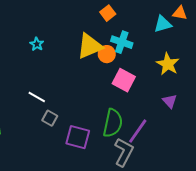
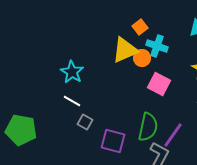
orange square: (108, 13) -> (140, 27), moved
cyan star: (37, 44) -> (72, 72), moved, size x1.6

